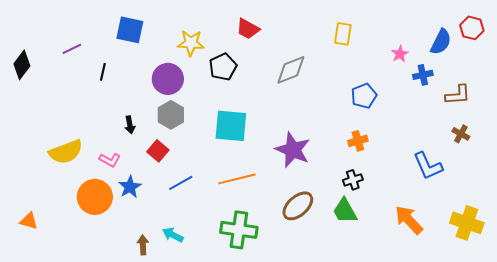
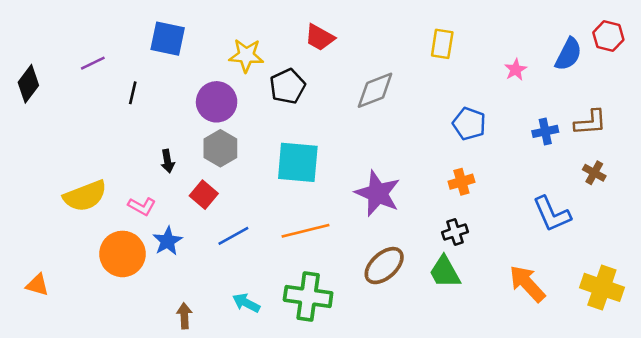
blue cross: (423, 75) -> (545, 131), moved
blue pentagon: (364, 96) -> (469, 124), turned -30
cyan arrow: (173, 235) -> (246, 303), moved

